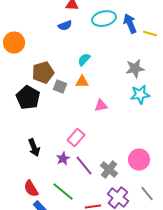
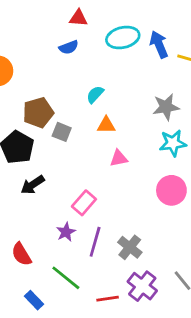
orange triangle: (82, 82) -> (106, 125), moved
black arrow: (34, 148) -> (33, 185), moved, turned 78
pink circle: (139, 160) -> (171, 190), moved
purple line: (84, 166) -> (95, 242), turned 55
red semicircle: (31, 189) -> (21, 254), moved

